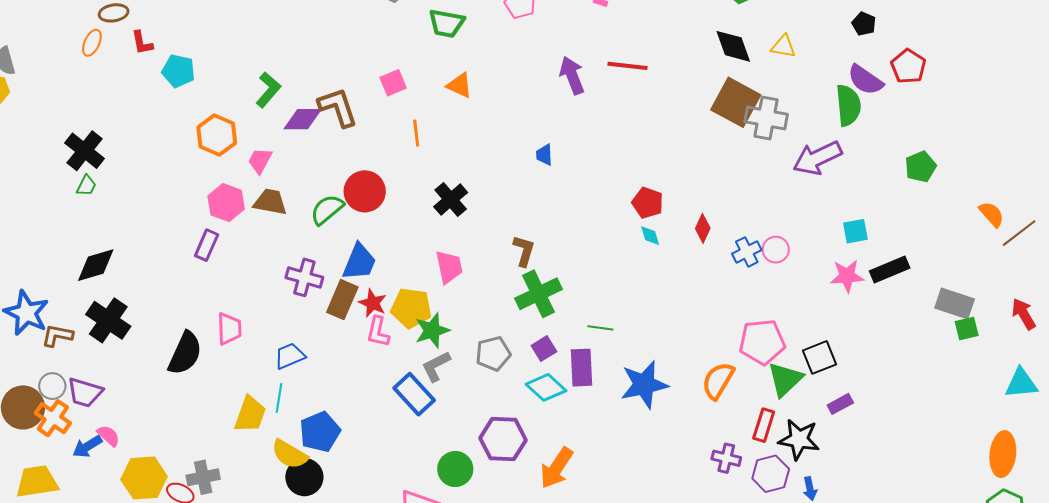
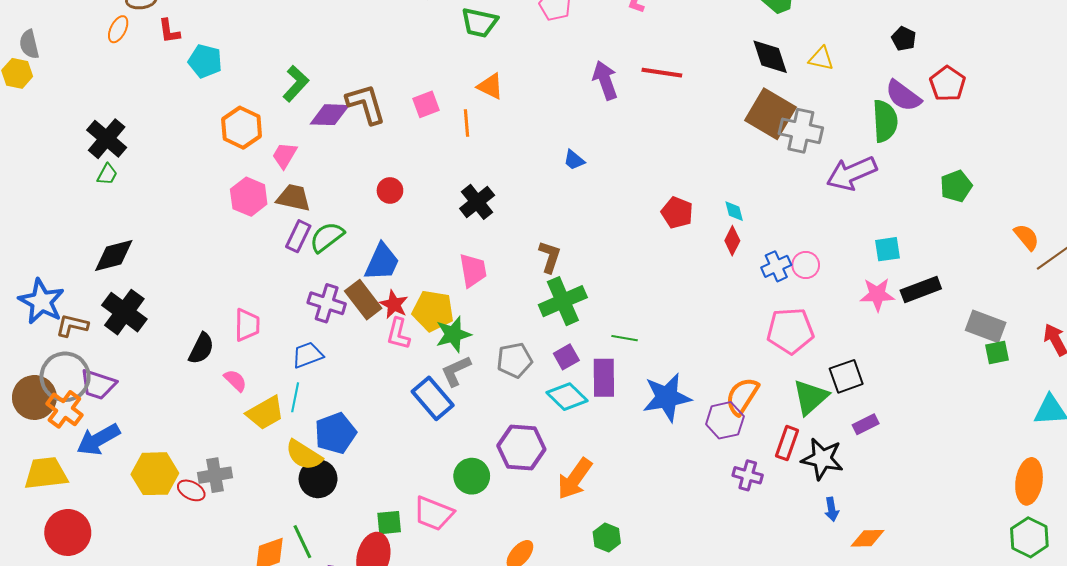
pink square: (393, 83) -> (426, 104), moved
orange line: (416, 133) -> (466, 123), moved
blue trapezoid: (544, 155) -> (574, 160), turned -50
red circle: (365, 191) -> (390, 190), size x0.6
green semicircle: (327, 209) -> (327, 237), moved
cyan diamond: (650, 236) -> (734, 211), moved
purple rectangle: (207, 245) -> (298, 236), moved
purple cross: (304, 277) -> (327, 303), moved
brown rectangle: (342, 300) -> (363, 300), turned -63
pink pentagon: (762, 342) -> (790, 331), moved
black semicircle: (185, 353) -> (201, 348), size x0.7
gray circle: (52, 386) -> (65, 377), size x1.8
yellow trapezoid: (250, 414) -> (265, 413), turned 39
pink semicircle: (108, 436) -> (235, 381), moved
blue arrow: (87, 446) -> (98, 439), size x1.4
purple hexagon: (771, 474) -> (725, 420), moved

